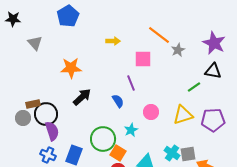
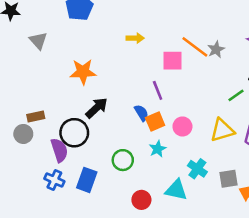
orange line: (159, 35) -> (195, 47), moved
black circle: (46, 114) -> (74, 133), moved
green circle: (103, 139) -> (123, 160), size x0.7
orange square: (118, 153) -> (155, 122), moved, turned 35
cyan cross: (172, 153) -> (197, 169), moved

